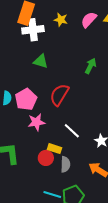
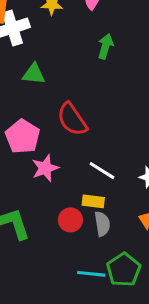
green arrow: (91, 66) -> (106, 46), moved
red semicircle: (59, 95) -> (72, 119), turned -55
yellow rectangle: (55, 149) -> (93, 201), moved

